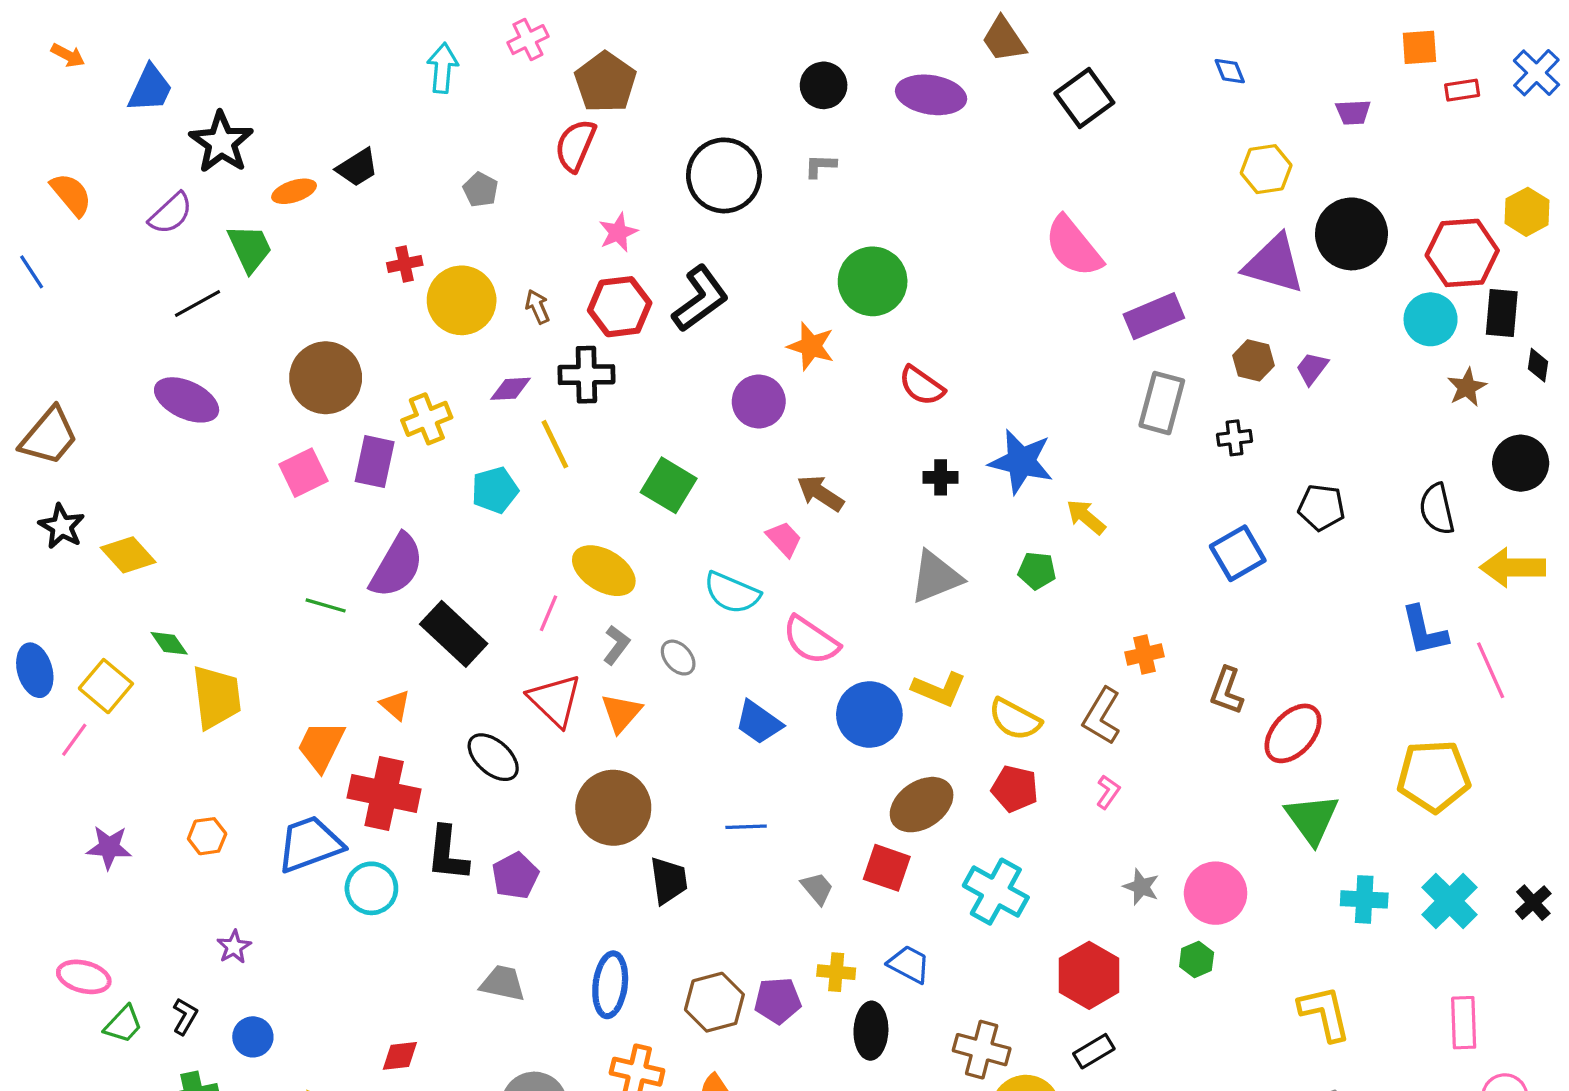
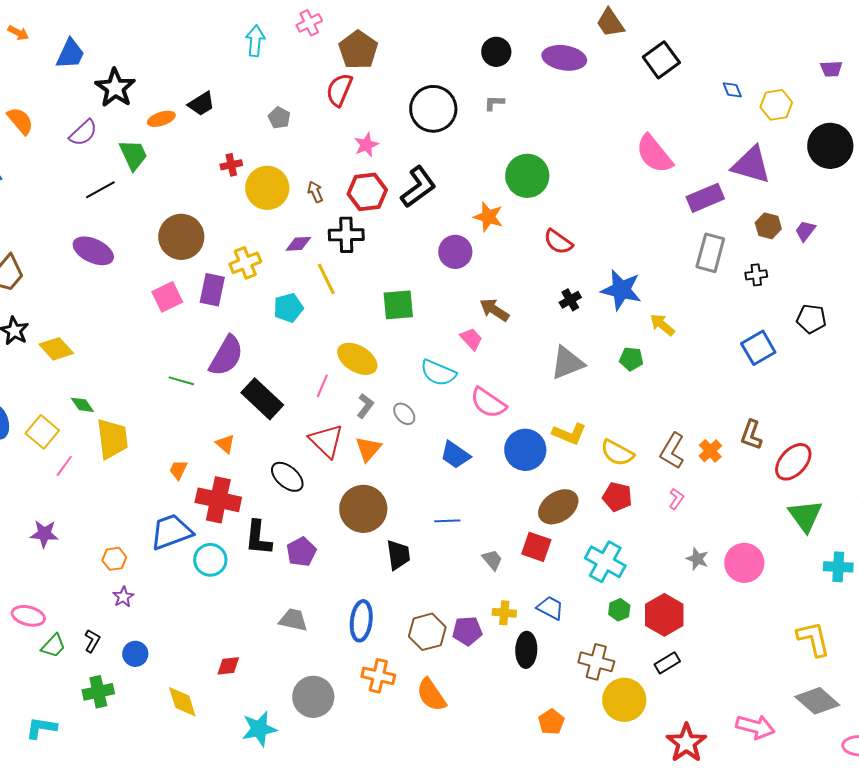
blue diamond: (1230, 71) -> (732, 90), moved
purple triangle: (1274, 264) -> (751, 165), moved
black cross: (941, 477) -> (570, 300), turned -30
green square: (669, 485) -> (398, 305), turned -36
orange cross: (1144, 654) -> (710, 451), moved, turned -30
pink line: (74, 740) -> (64, 466), moved
orange trapezoid: (321, 746) -> (178, 470), size x0.6
orange hexagon: (207, 836) -> (114, 559), moved
green hexagon: (1197, 959) -> (619, 610), moved

